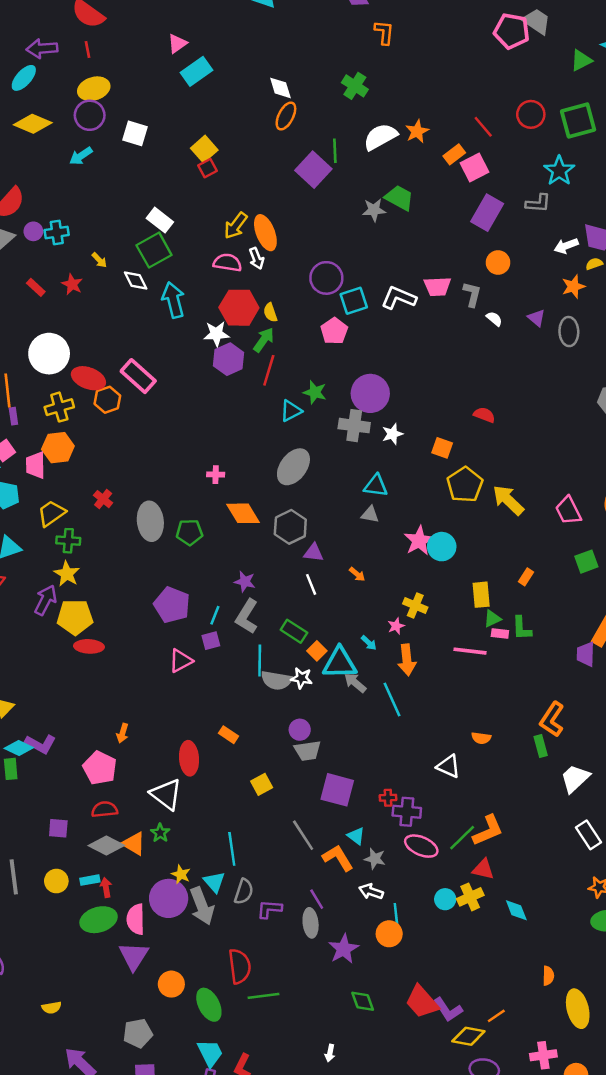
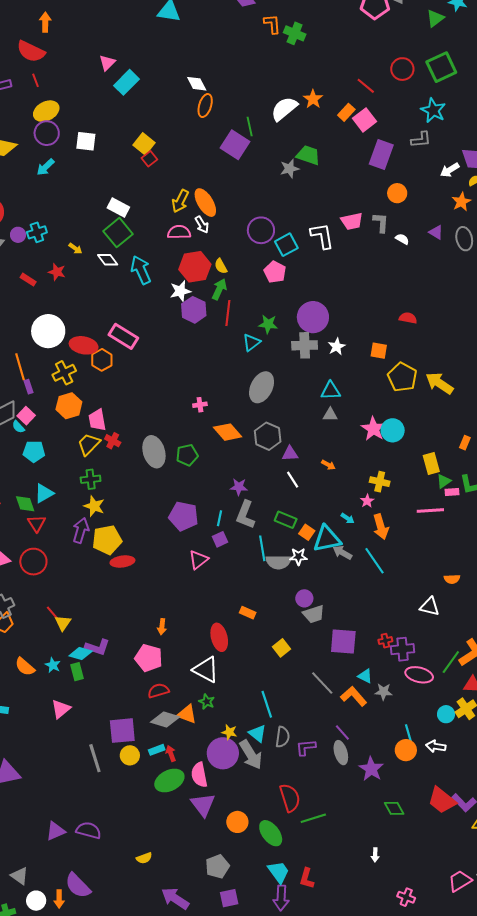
green cross: (355, 86) -> (295, 33), moved
white L-shape: (399, 298) -> (322, 236), turned 68
pink trapezoid: (35, 465) -> (97, 420), moved
yellow trapezoid: (51, 513) -> (89, 444), moved
purple square: (58, 828) -> (122, 731), moved, size x1.6
white arrow: (371, 891) -> (436, 746), moved

